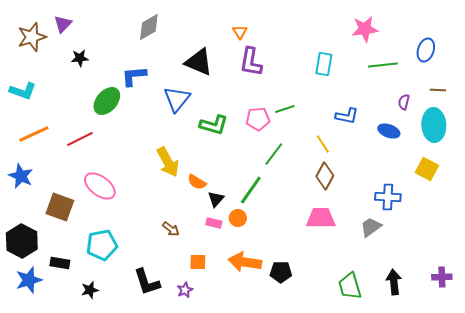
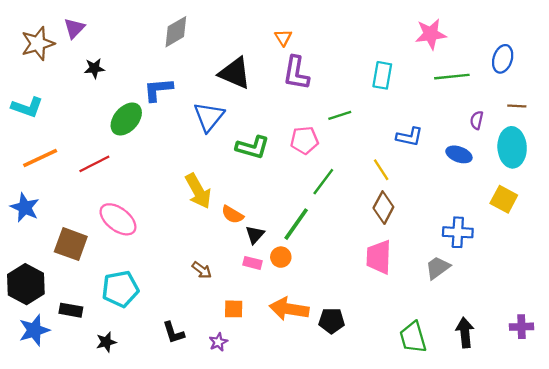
green line: (285, 109) -> (340, 115), moved
pink trapezoid: (321, 218) -> (379, 257), turned -88
black L-shape: (147, 282) -> (173, 333), size x0.7

